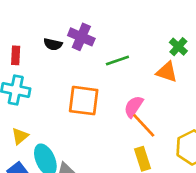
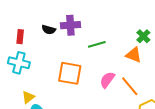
purple cross: (81, 37) -> (70, 25), turned -30
orange line: (144, 125) -> (130, 86), moved
yellow triangle: (20, 136) -> (28, 97), moved

